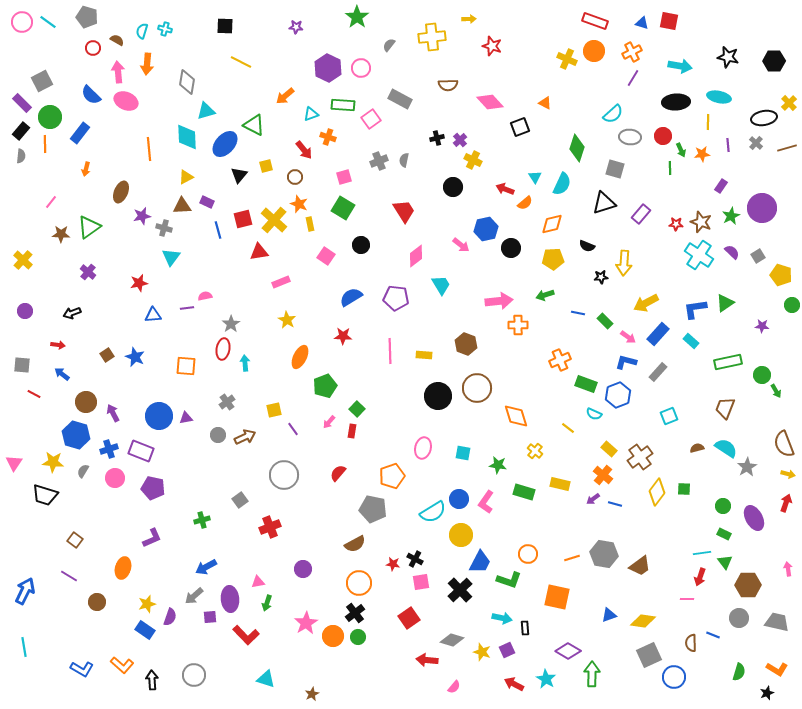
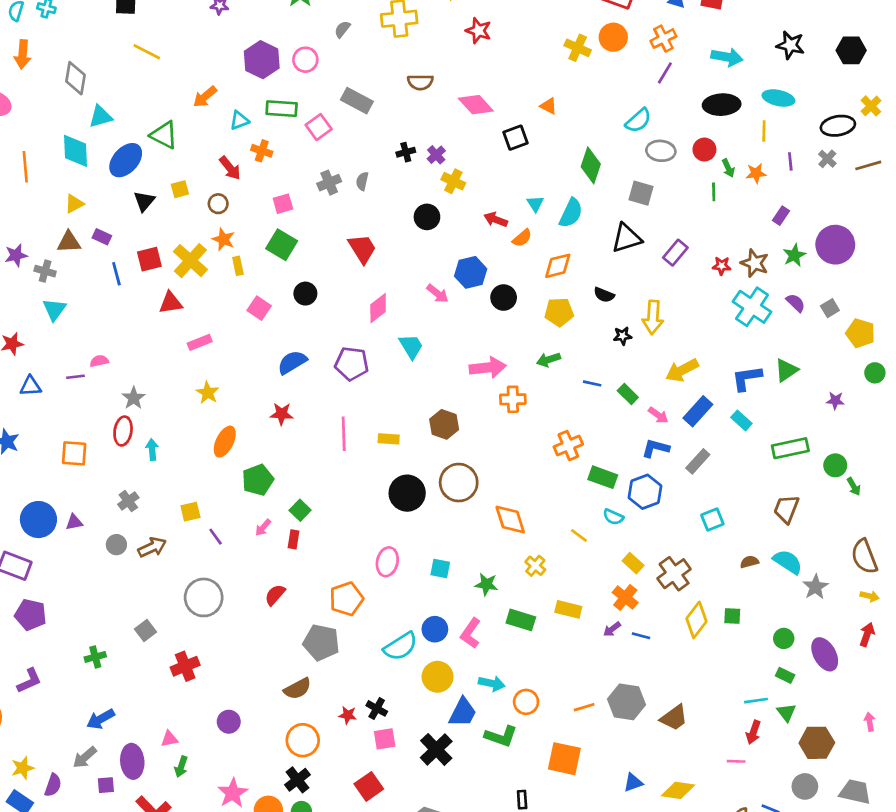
cyan arrow: (502, 618) -> (492, 683), moved

